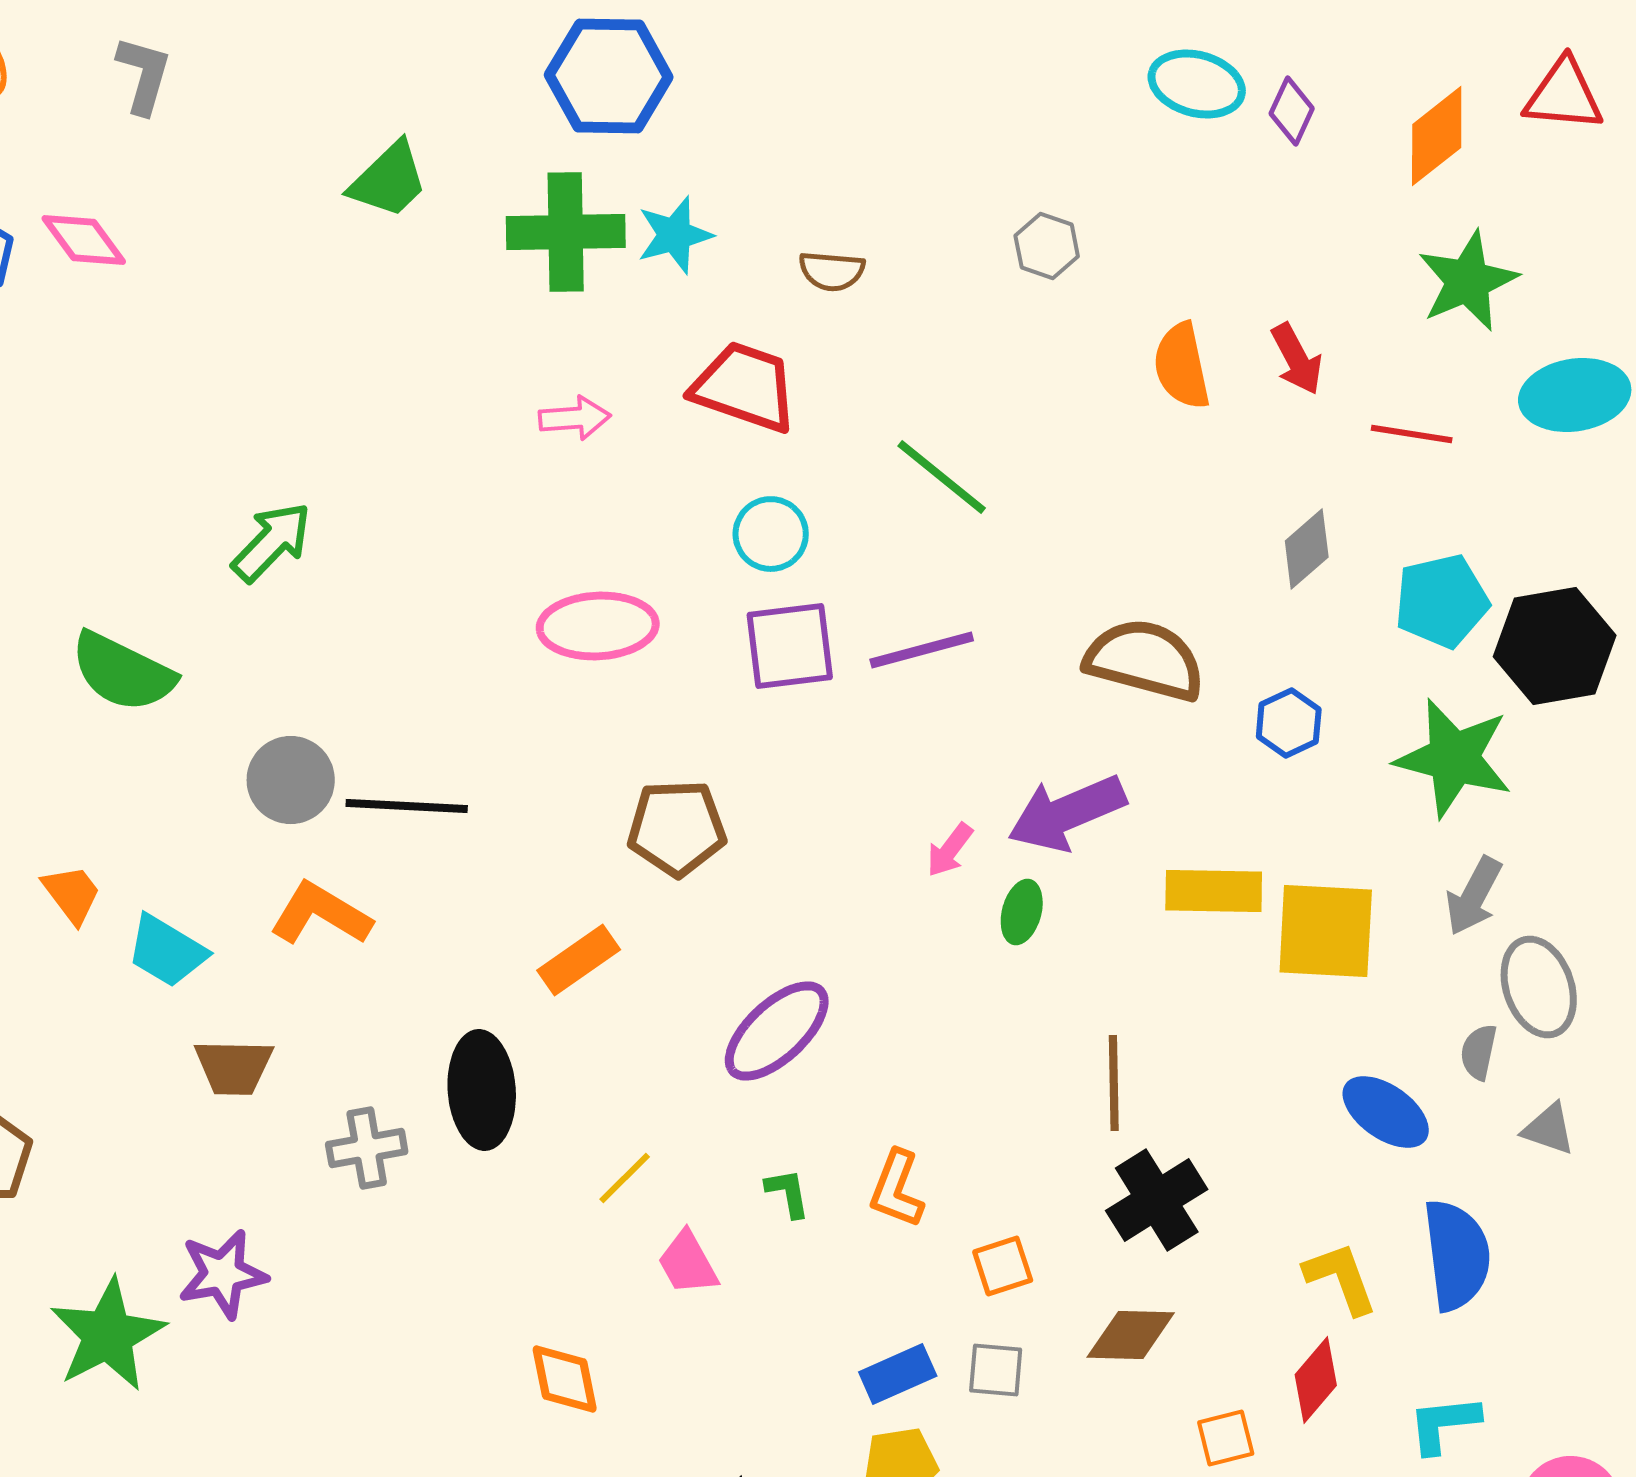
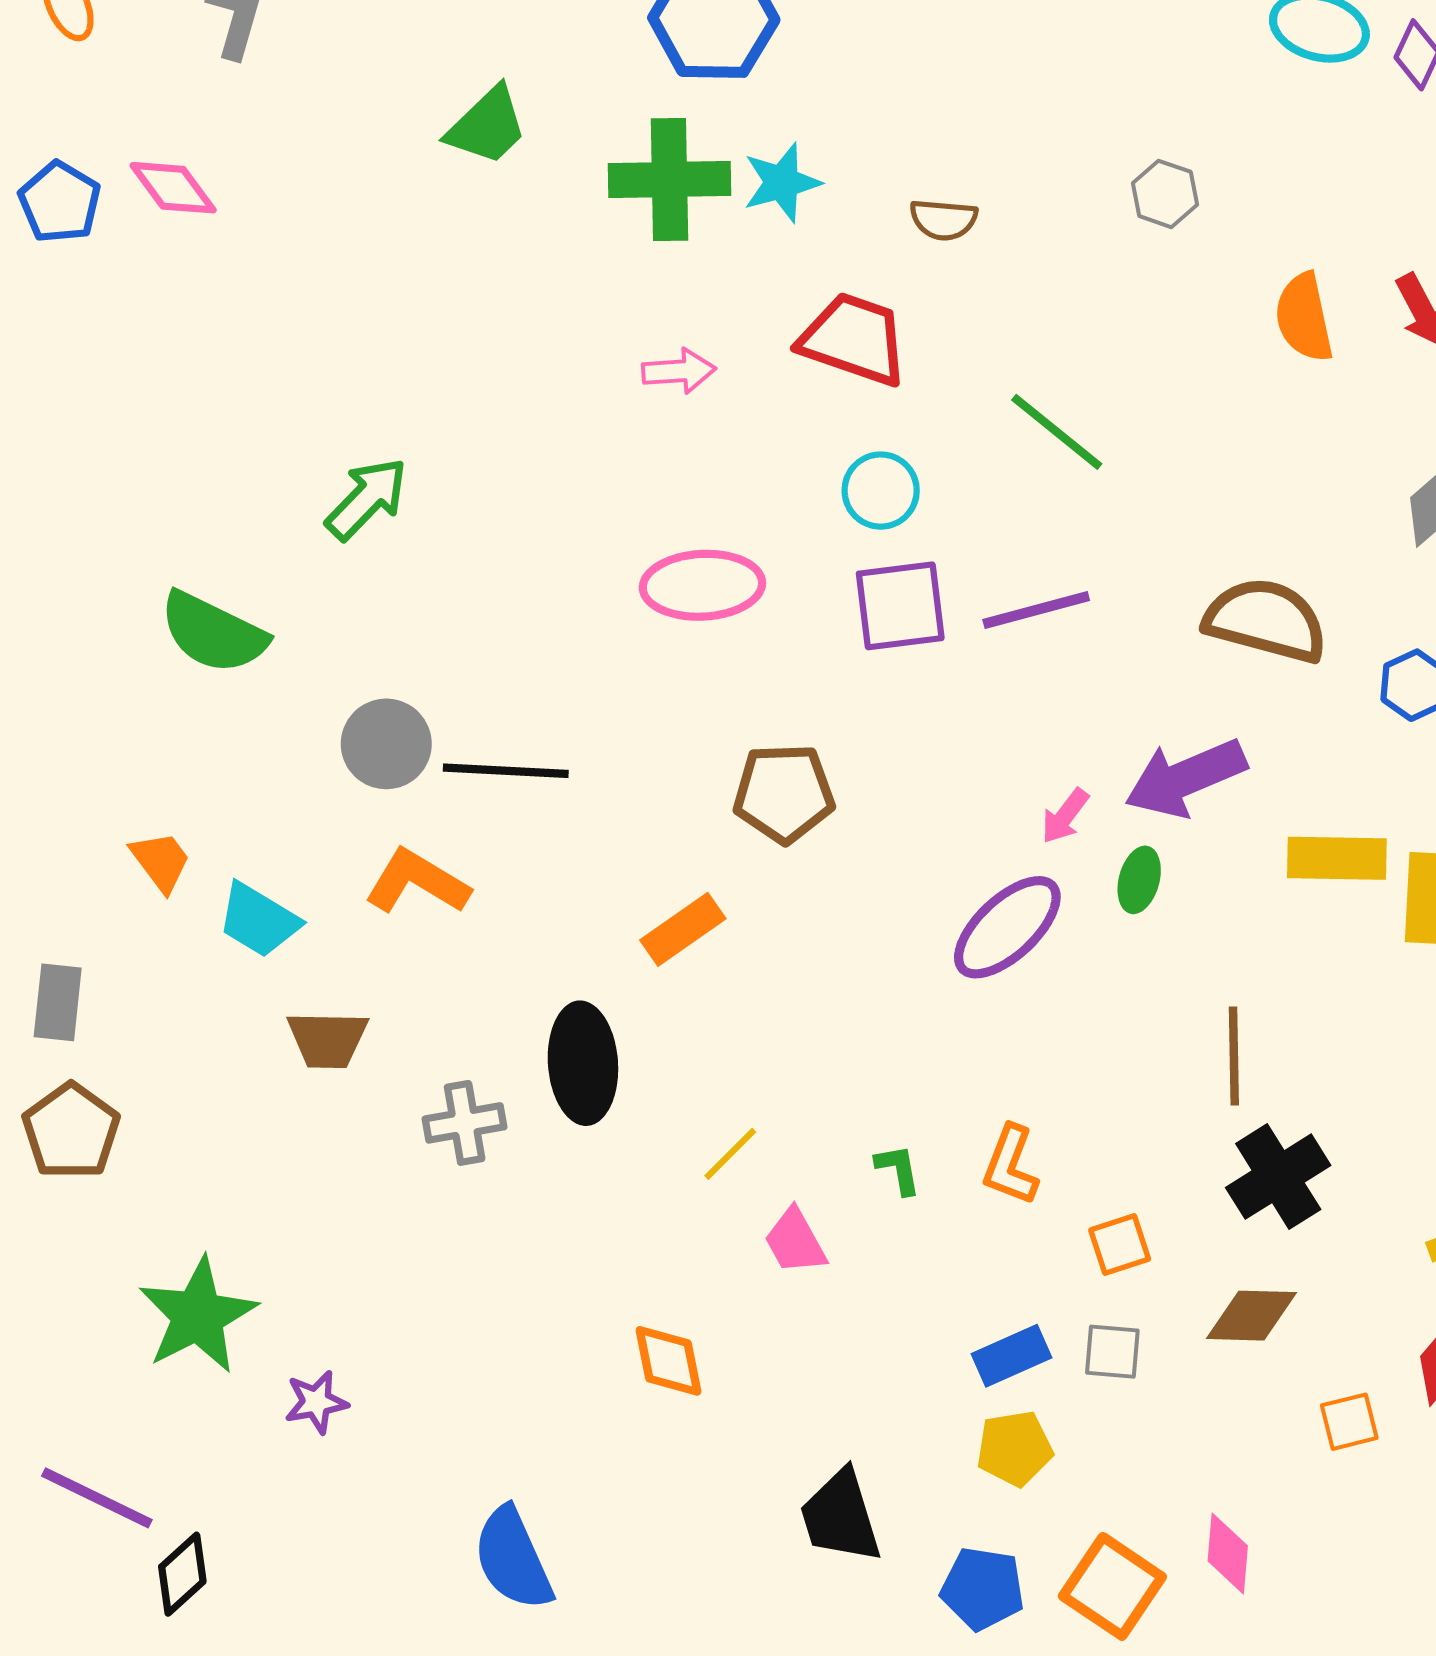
purple ellipse: (777, 1031) -> (1007, 927), moved
purple star: (223, 1274) -> (316, 1402), moved, size x0.7

